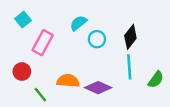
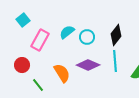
cyan semicircle: (78, 23) -> (67, 32), moved
orange semicircle: (68, 81) -> (62, 73), turned 54
purple diamond: (98, 88) -> (88, 65), moved

